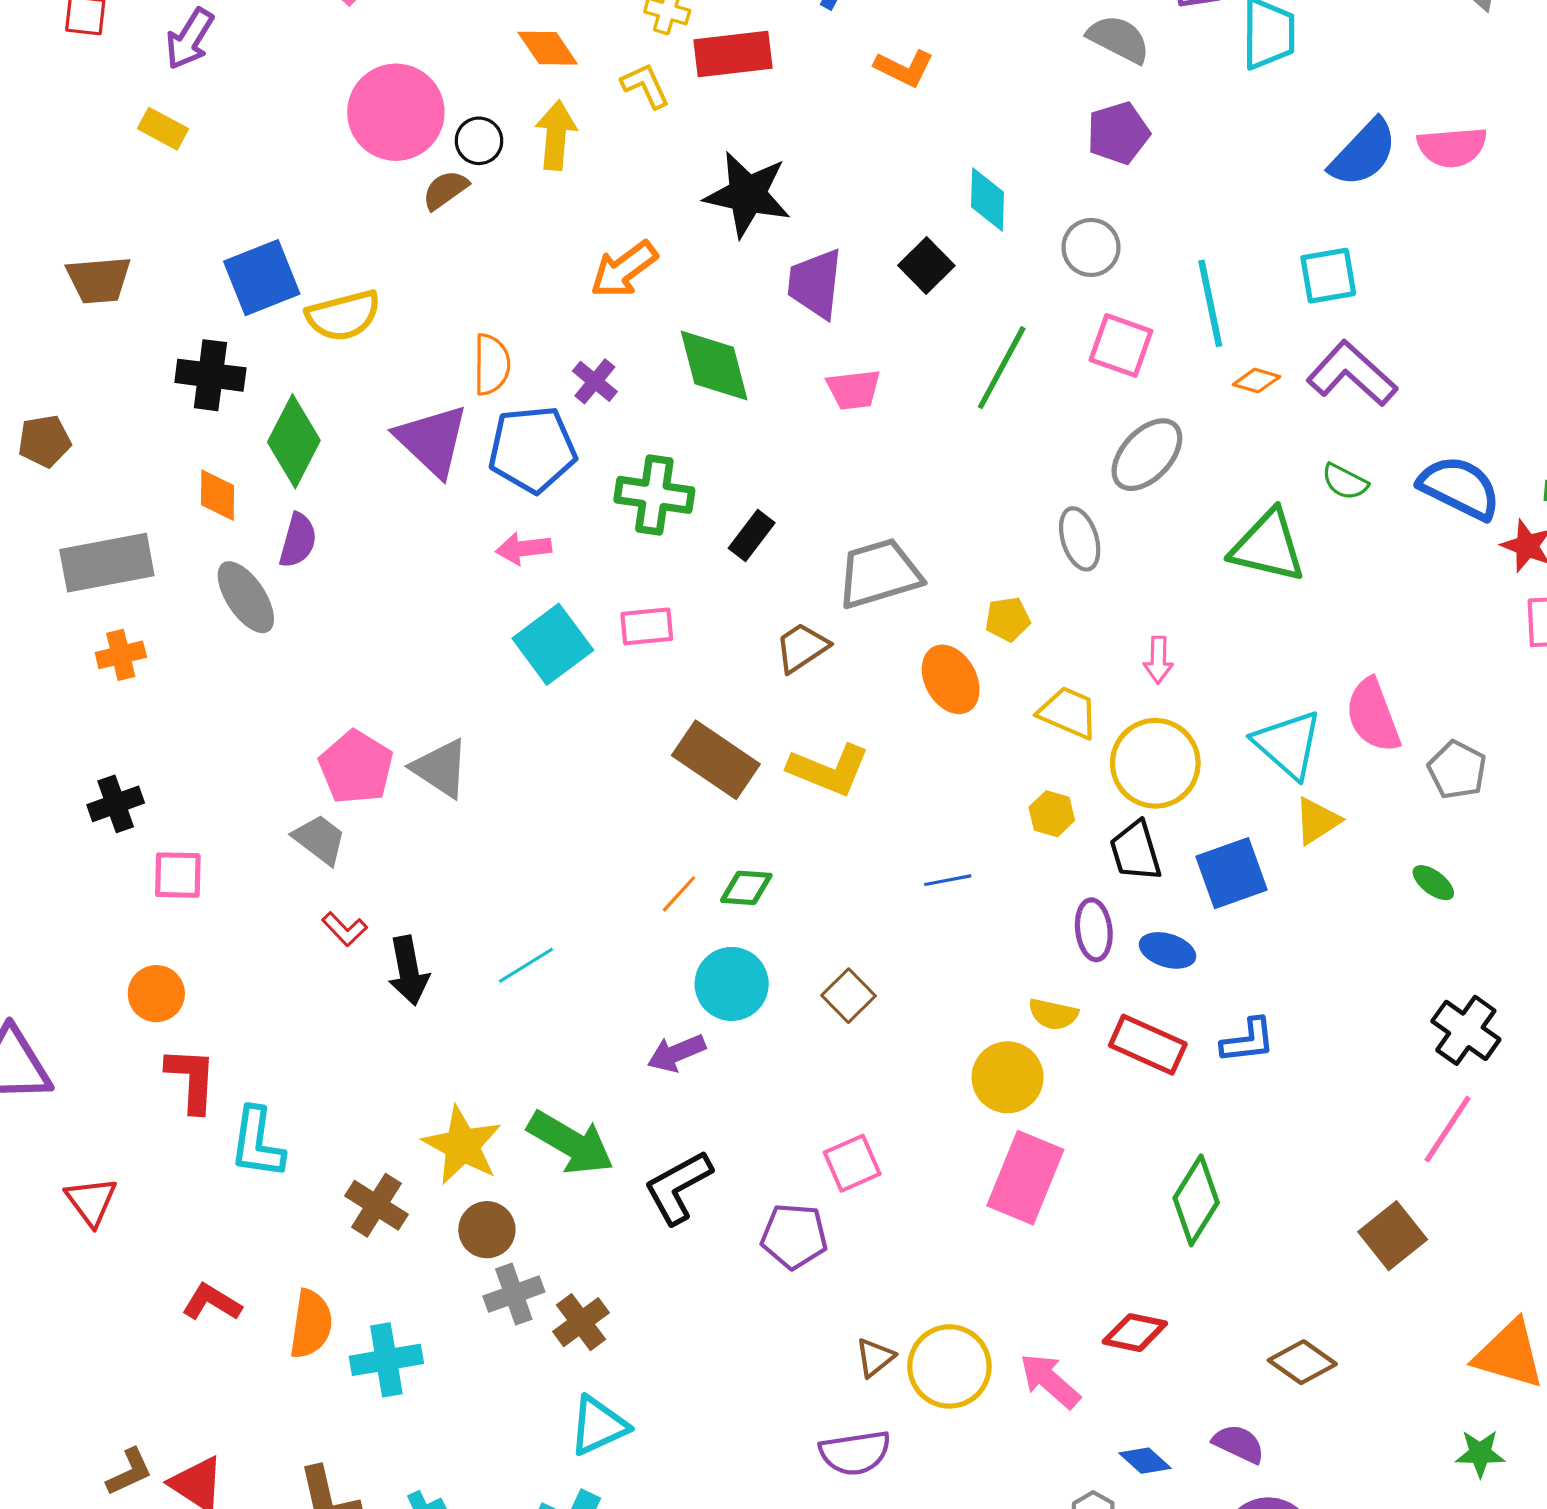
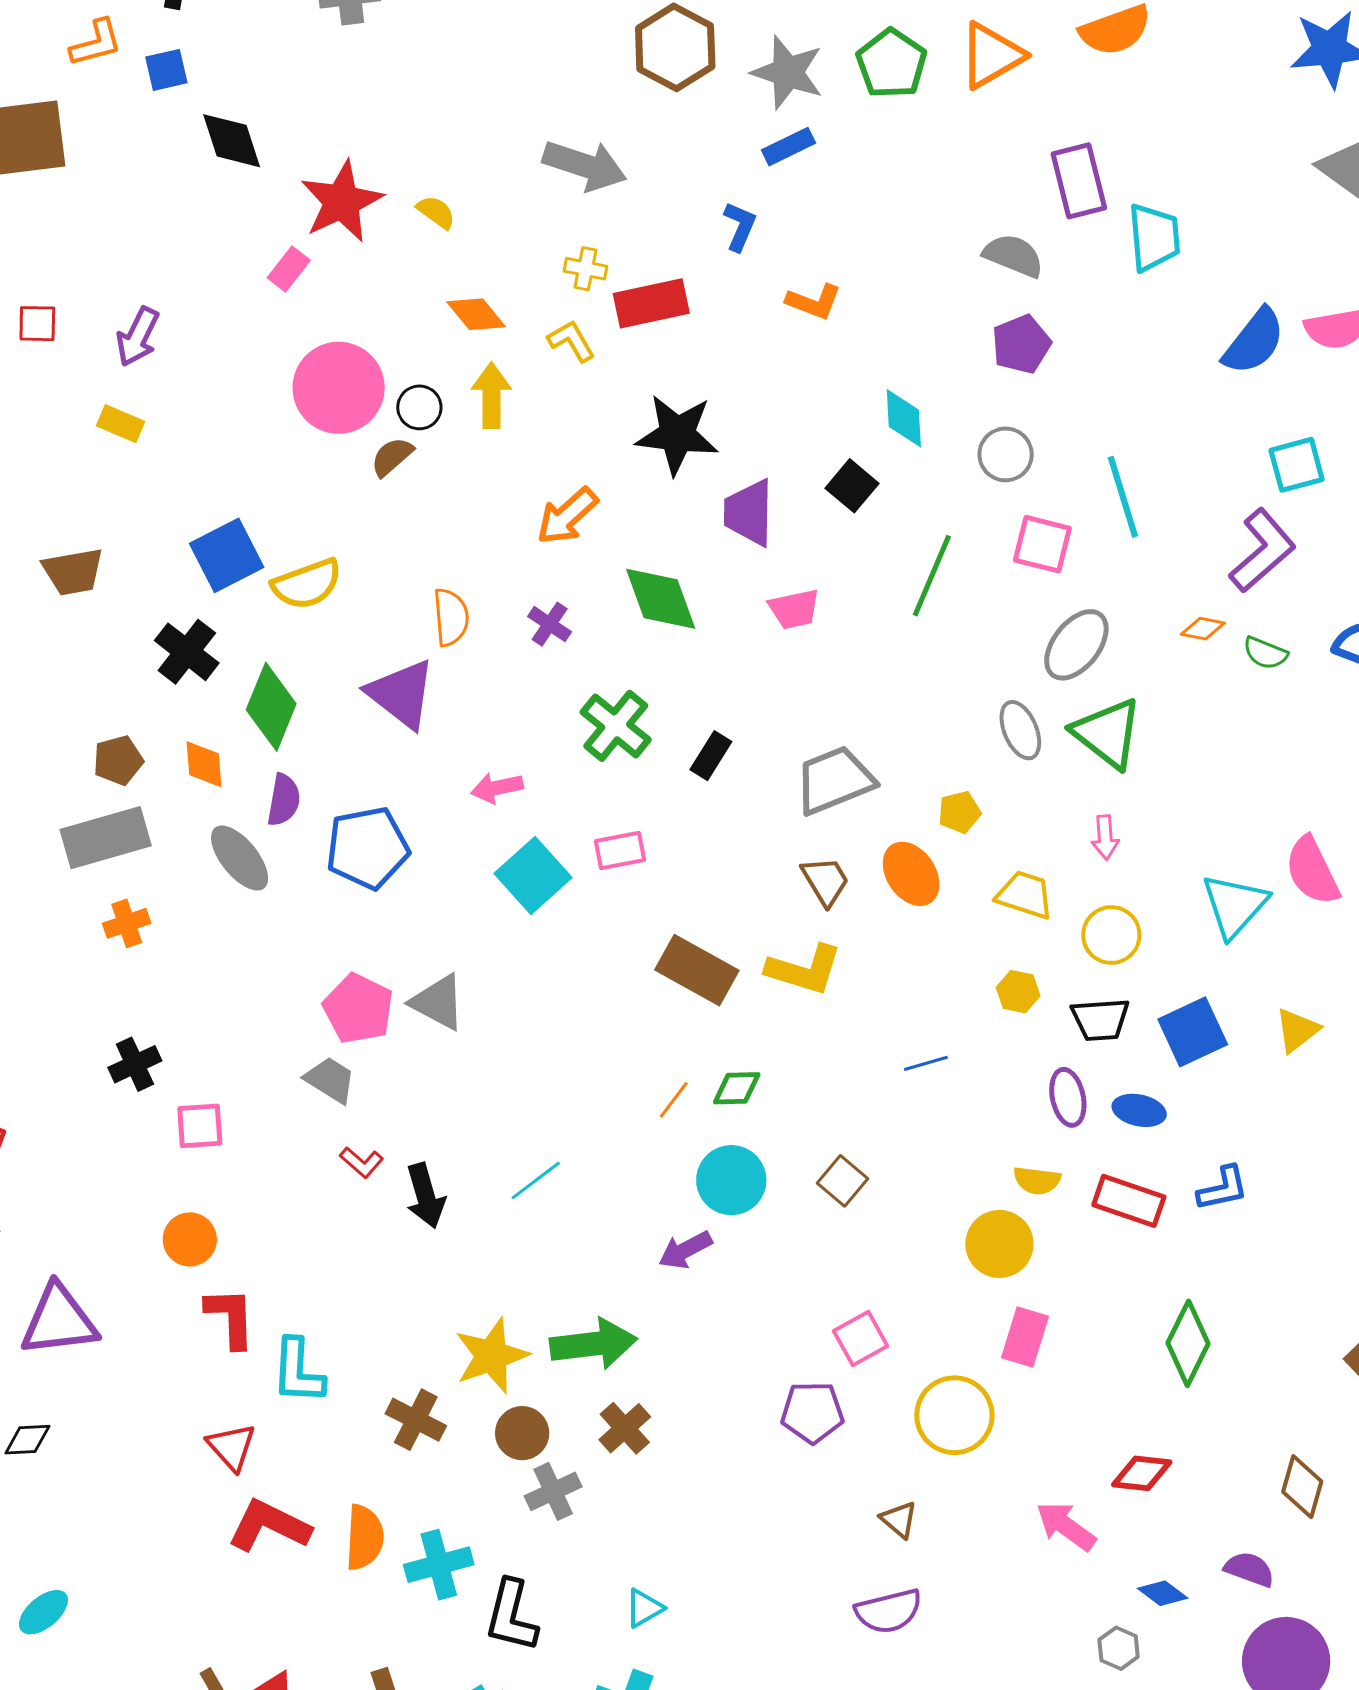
cyan square: (1328, 276) -> (1297, 465), moved
purple L-shape: (1352, 374) -> (1262, 551), turned 102
black cross: (210, 375) -> (187, 652), turned 36
orange diamond: (1257, 381) -> (1203, 629), moved
brown pentagon: (44, 441) -> (118, 760), moved
blue pentagon: (532, 449) -> (368, 848), moved
green cross: (654, 495) -> (616, 726), turned 36
green triangle: (1268, 546) -> (1107, 733), moved, turned 30
brown trapezoid: (802, 648) -> (825, 881), moved, turned 98
cyan triangle: (1288, 744) -> (1235, 906), turned 36
yellow circle: (1155, 763) -> (1111, 935), size x0.7
yellow triangle: (1317, 821) -> (1297, 1030), moved
black trapezoid: (1136, 851) -> (1100, 1019), turned -72
green arrow: (571, 1143) -> (594, 1344), turned -32
yellow star: (462, 1145) -> (491, 1356), turned 30
pink rectangle: (1025, 1178) -> (1025, 1337), size x0.7
black L-shape: (678, 1187) -> (511, 1616), moved, turned -42
red triangle: (91, 1201) -> (231, 1447), moved
red L-shape: (212, 1302) -> (269, 1526), size x1.5
brown cross: (581, 1322) -> (625, 1428), moved
brown triangle: (875, 1357) -> (899, 1520), turned -36
brown diamond: (1302, 1362) -> (1302, 1487), turned 76
yellow circle: (949, 1366) -> (954, 1415), moved
cyan triangle: (598, 1426) -> (644, 1608), size x0.7

